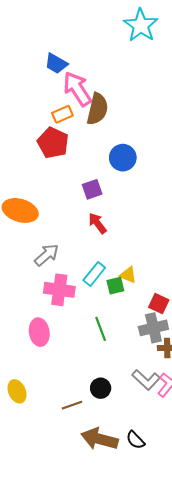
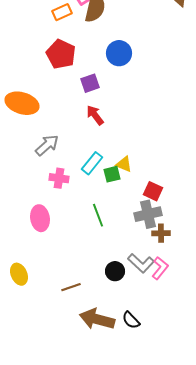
red pentagon: (53, 143) -> (61, 54), moved
pink cross: (59, 290) -> (59, 178), size x0.7
black circle: (101, 388) -> (115, 271), moved

